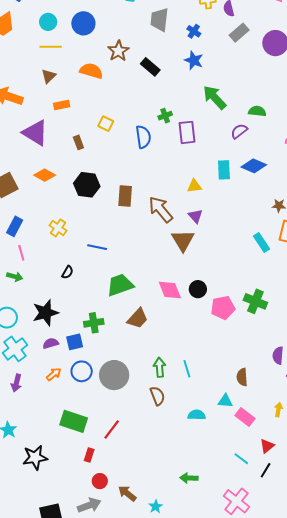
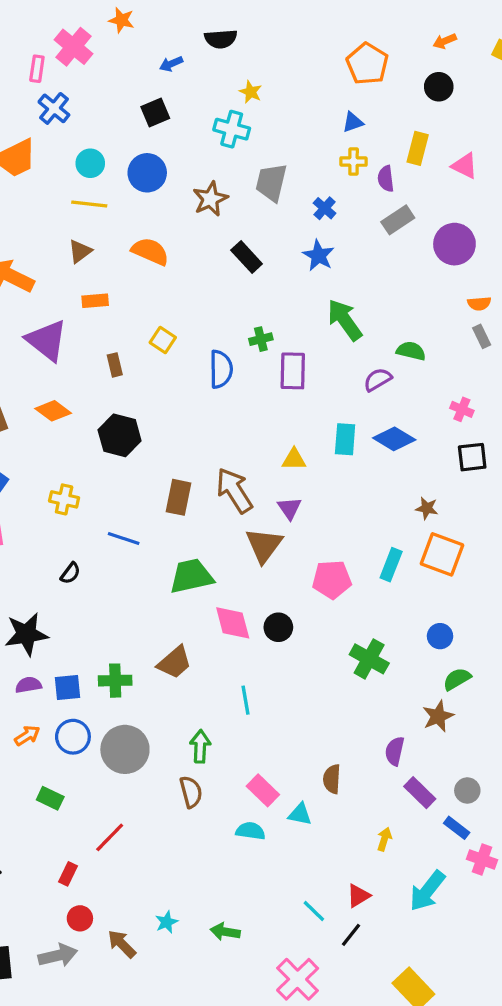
brown star: (118, 51) -> (210, 199), moved
brown rectangle: (125, 196) -> (179, 497), moved
yellow cross: (58, 228) -> (64, 499), turned -30
cyan rectangle: (261, 242) -> (391, 565), turned 48
green trapezoid: (120, 285) -> (191, 576), moved
pink pentagon: (223, 308) -> (332, 580), moved
green cross: (94, 323) -> (115, 681), moved
cyan line: (187, 369) -> (246, 700), moved
pink rectangle: (245, 417) -> (263, 790), moved
green rectangle: (74, 421) -> (50, 798), moved, size x0.6
cyan star: (156, 507) -> (167, 922), moved

